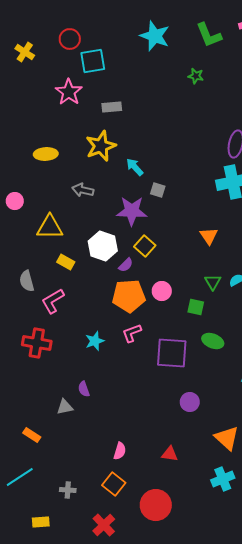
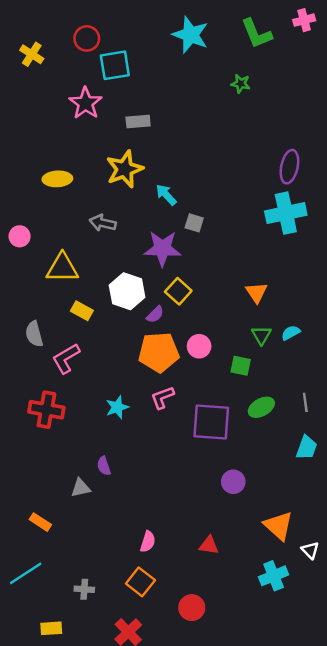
orange triangle: (209, 236) -> (256, 292), moved
green ellipse: (213, 341) -> (261, 407), turned -50
red circle: (156, 505) -> (192, 608), size x0.7

